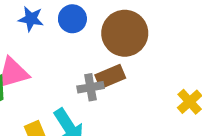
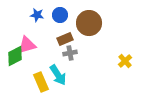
brown rectangle: (110, 76) -> (65, 39), moved

